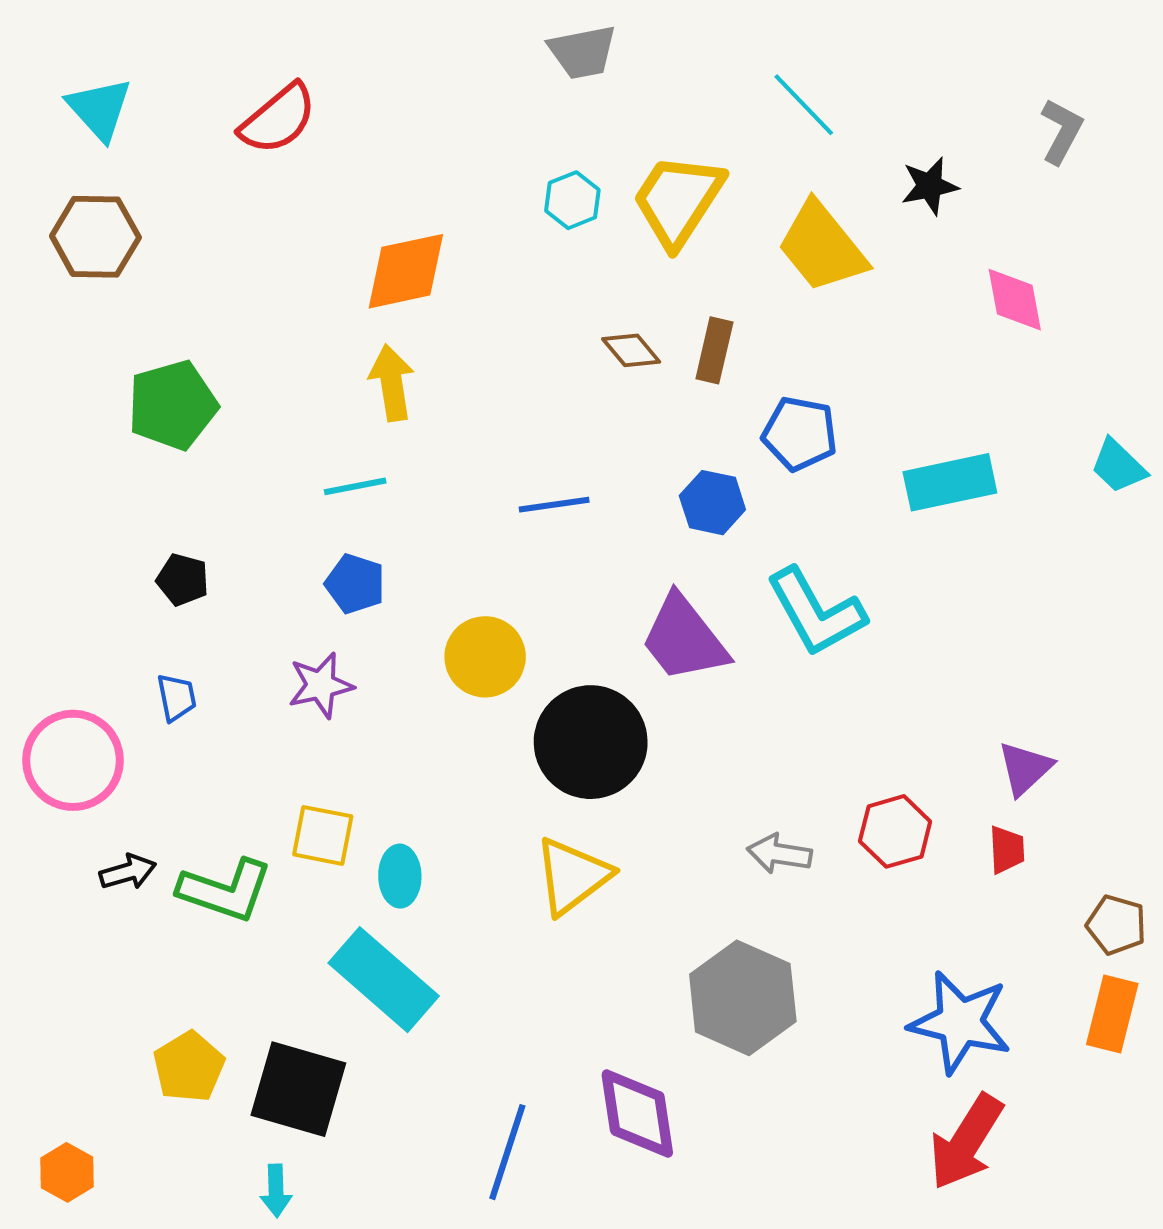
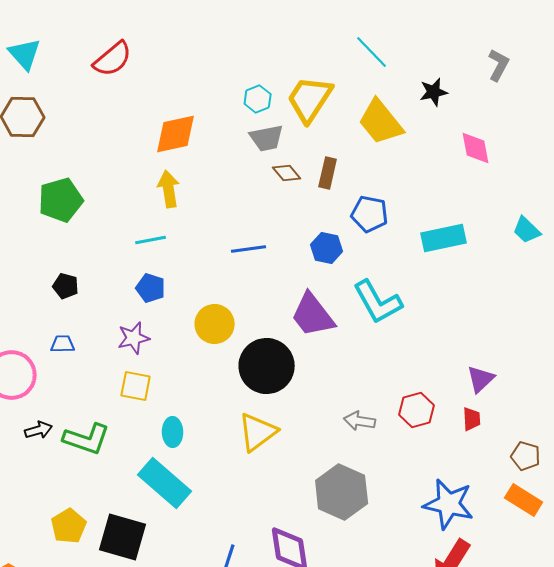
gray trapezoid: (583, 52) -> (267, 138), moved
blue trapezoid: (177, 697) -> (63, 344), turned -80
yellow square: (323, 835) -> (136, 386), moved
orange rectangle: (1112, 1014) -> (524, 500), turned -72

